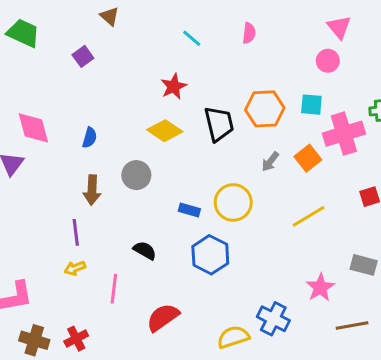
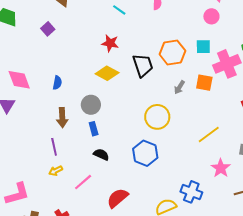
red star: (174, 86) -> (110, 43), turned -30
orange square: (308, 158) -> (204, 83), turned -36
blue rectangle: (189, 210) -> (94, 129), moved, turned 64
yellow line: (309, 216) -> (209, 134), moved
pink line: (114, 289) -> (83, 182), turned 48

